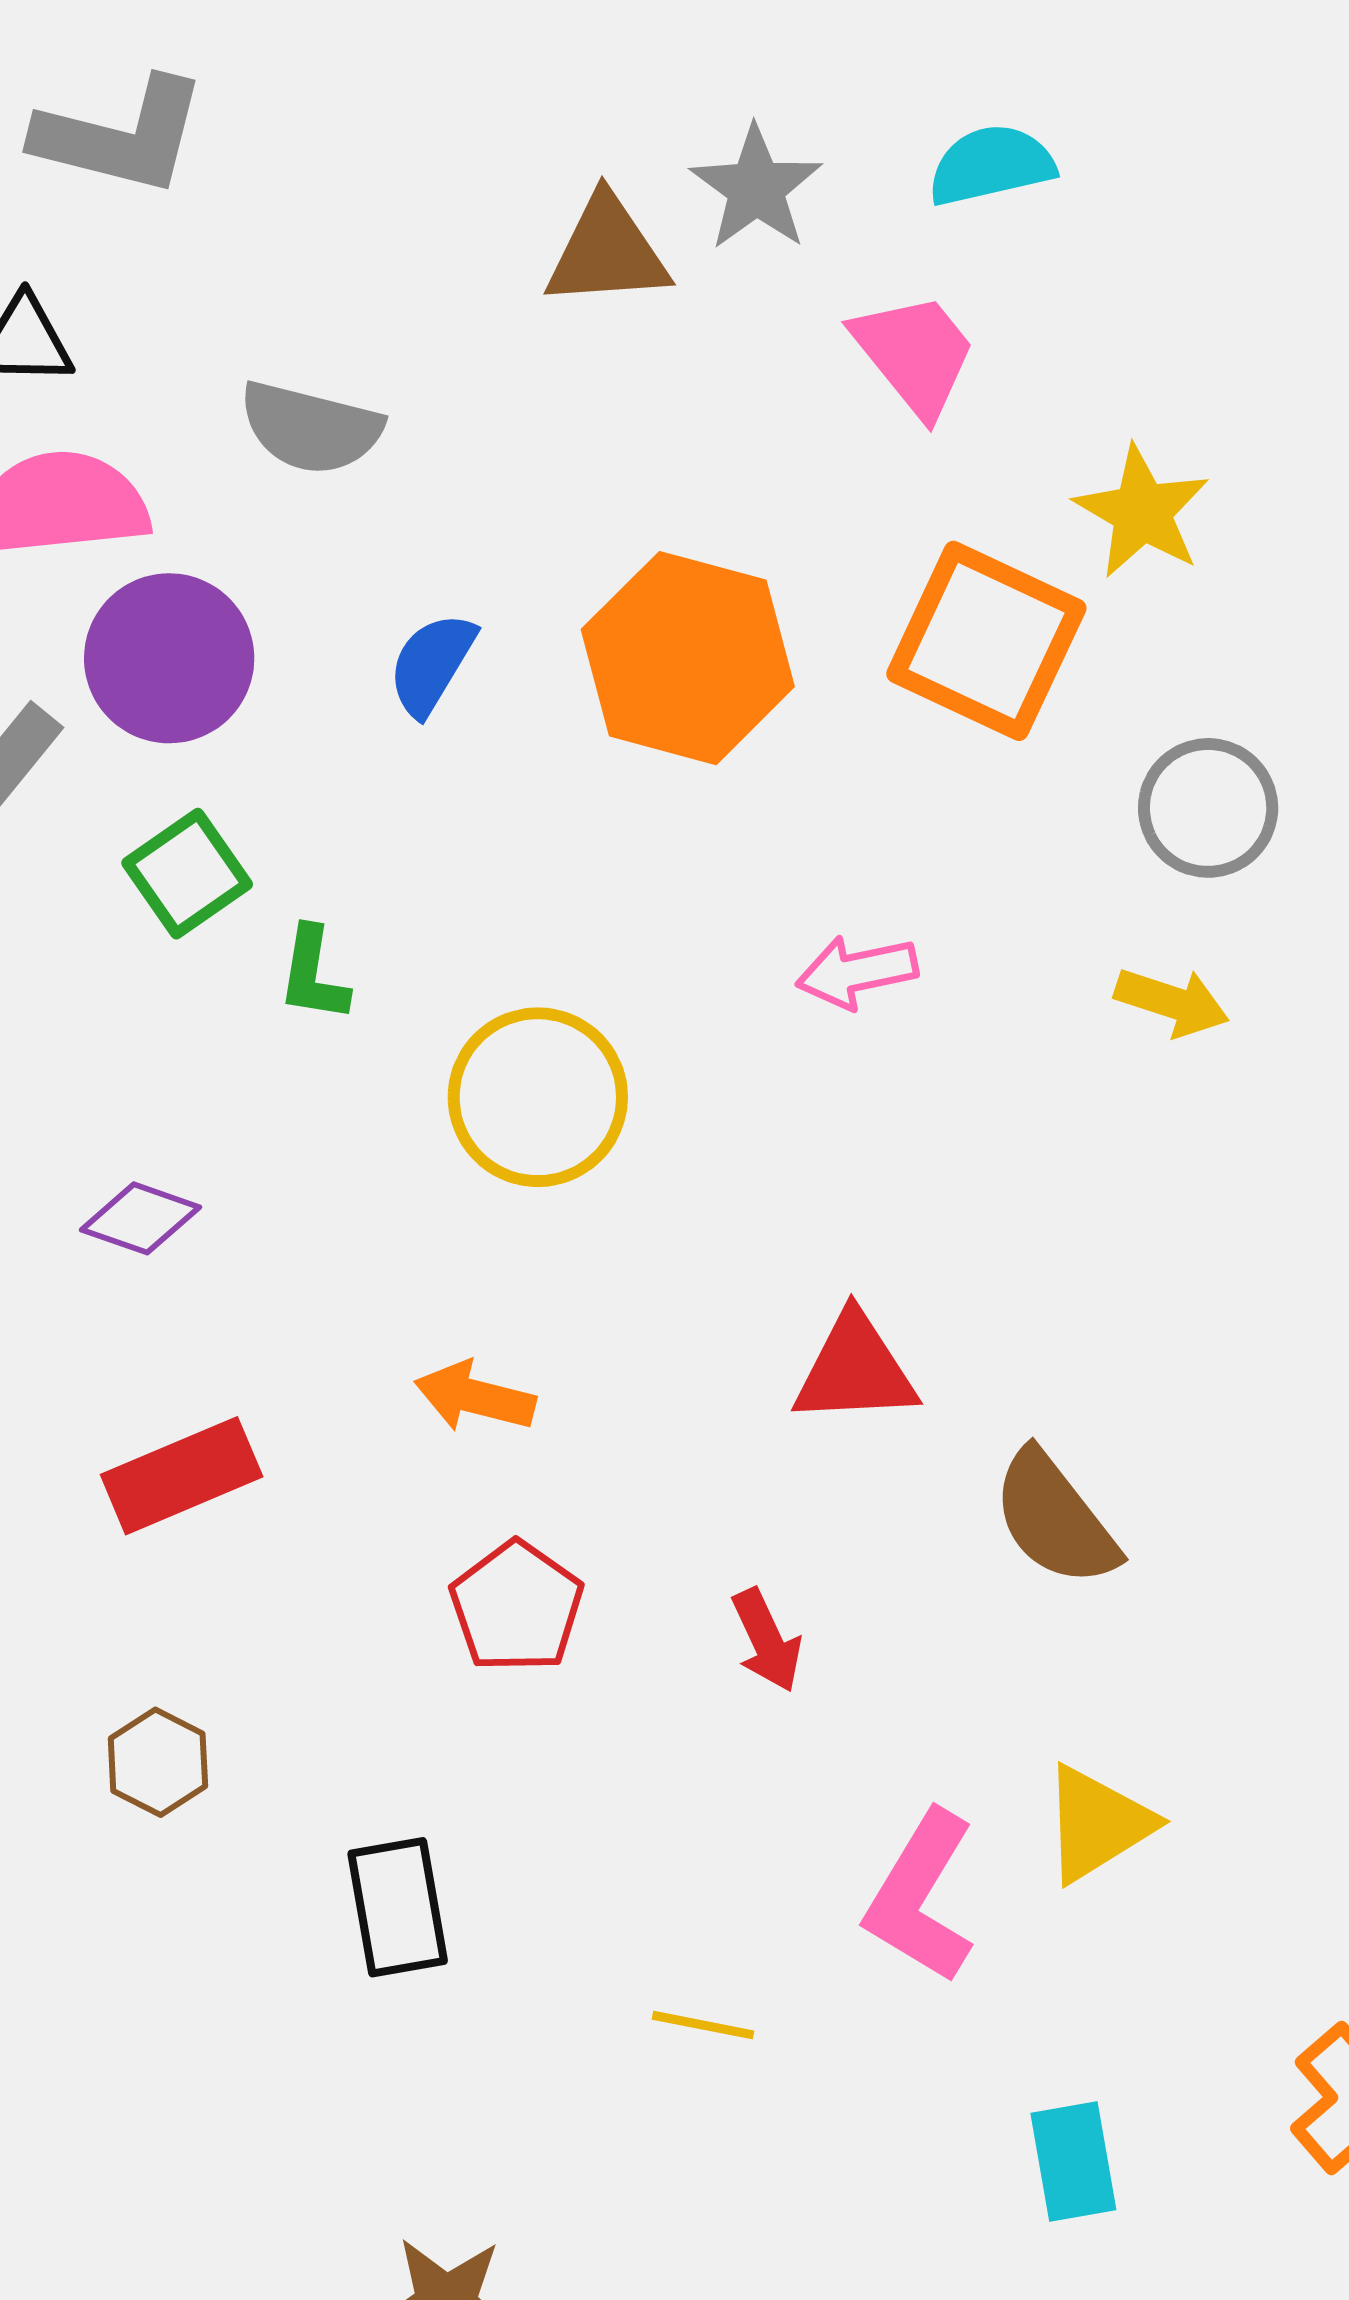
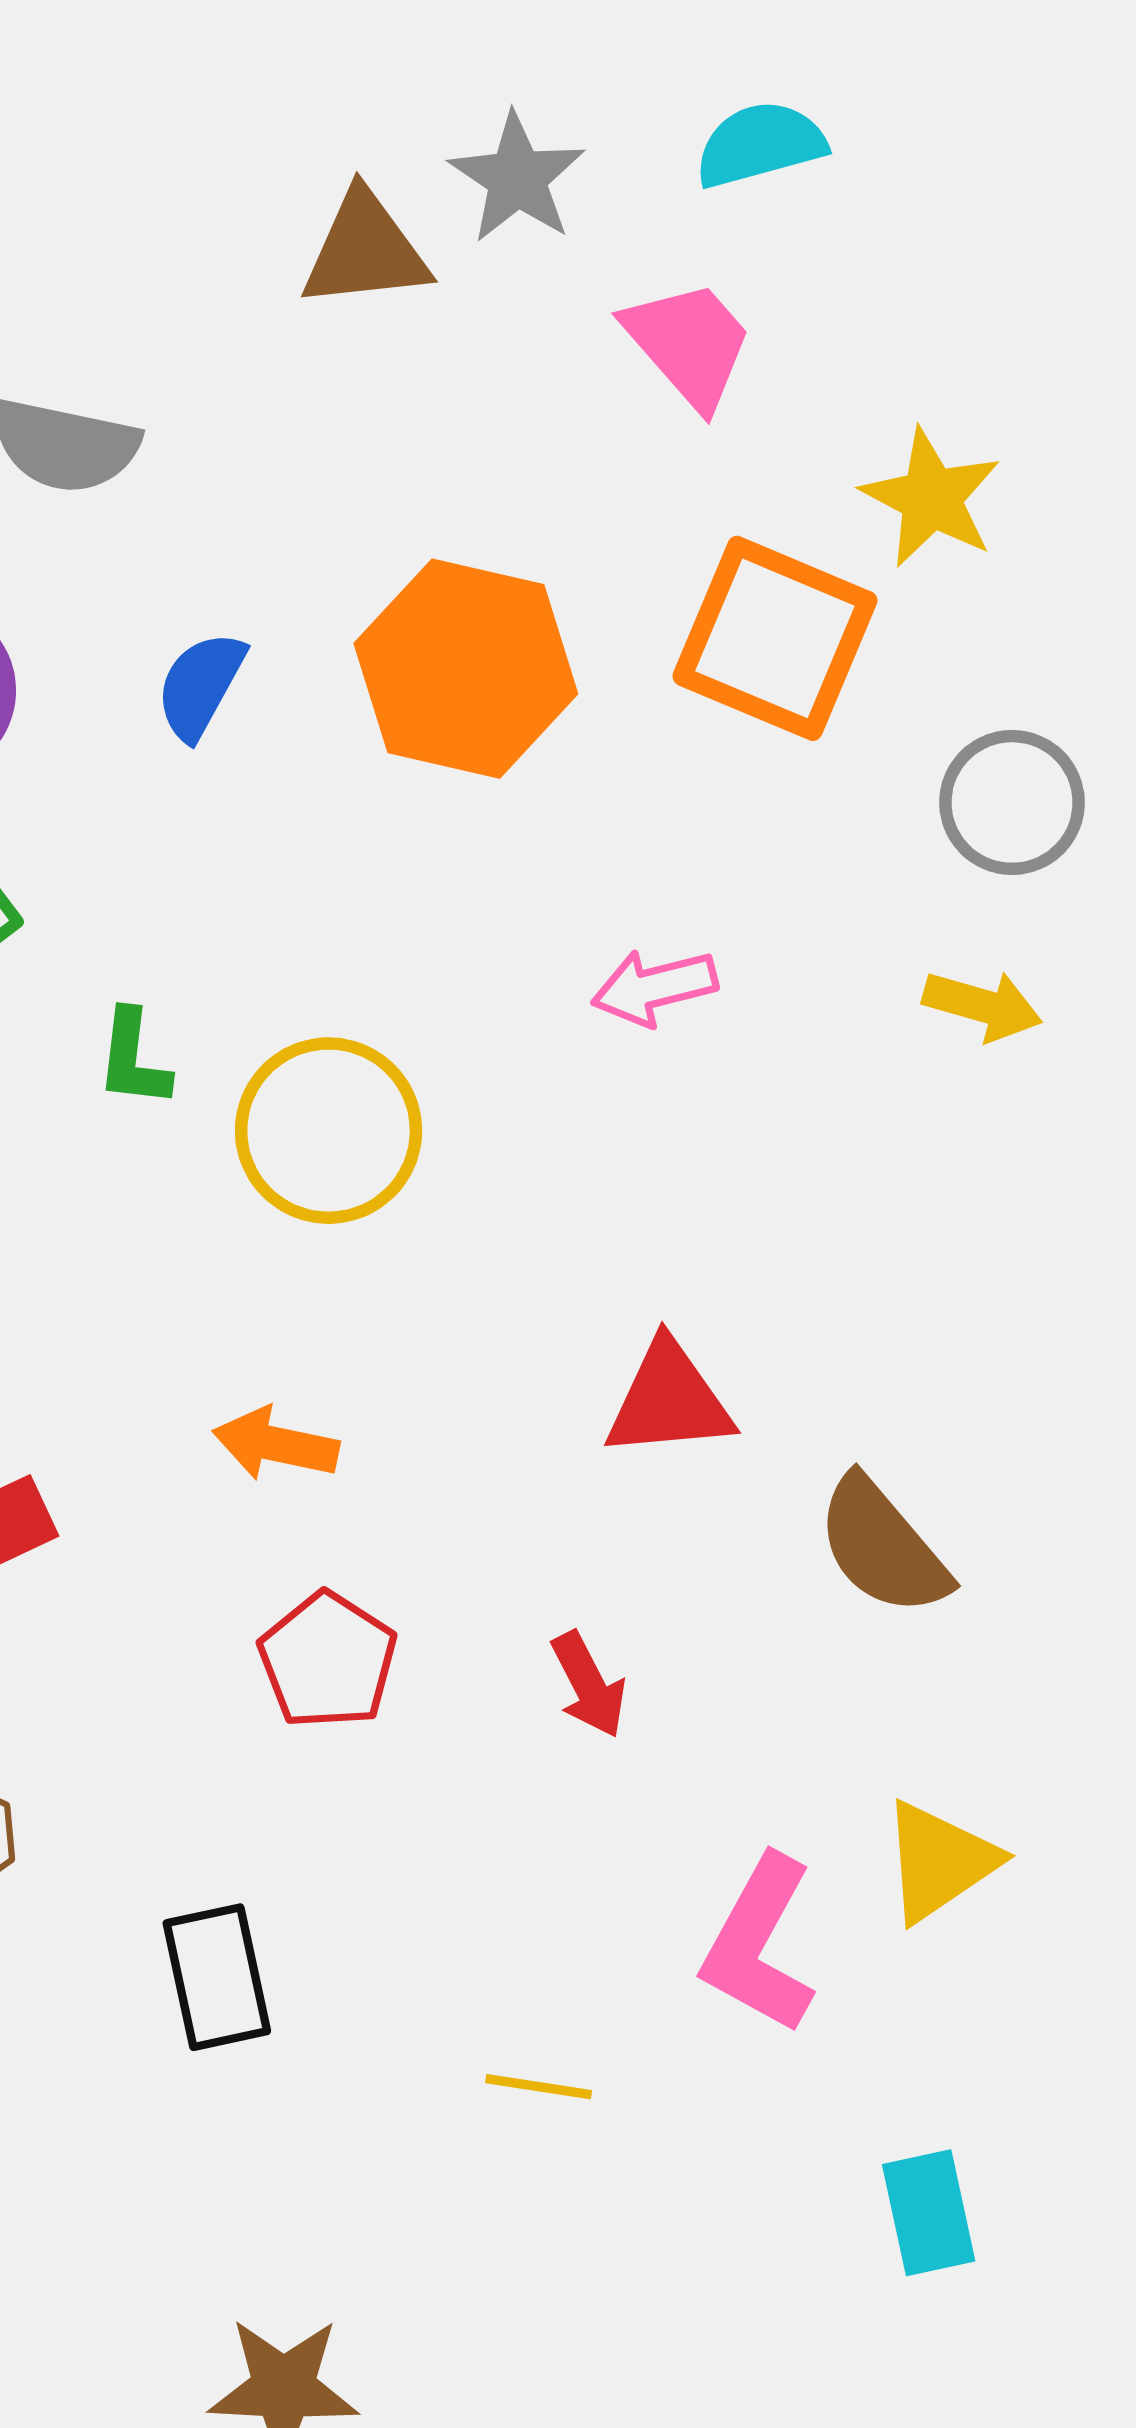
green L-shape: (313, 974) -> (133, 1059), moved

